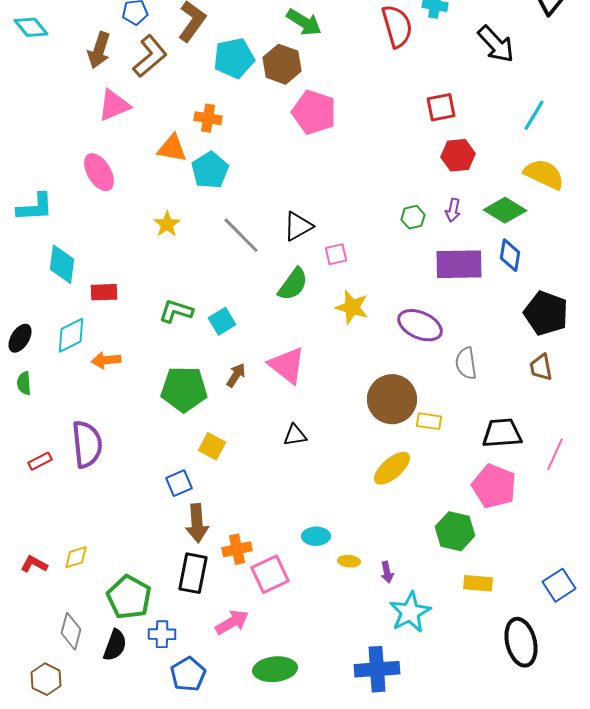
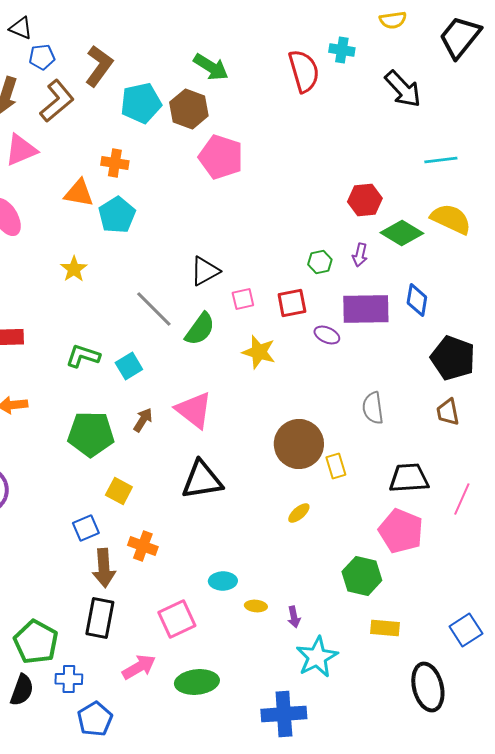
red square: (441, 107) -> (292, 303), moved
cyan line: (534, 115) -> (441, 160), turned 52
green diamond: (505, 210) -> (402, 233), moved
gray line: (241, 235) -> (154, 309), moved
purple ellipse: (420, 325) -> (327, 335), moved, size x0.6
yellow rectangle: (429, 421) -> (336, 466), turned 65
black triangle: (295, 435) -> (202, 480), size x1.8
yellow ellipse: (392, 468) -> (299, 513), size x0.6
orange cross: (237, 549) -> (143, 546), moved, turned 32
green ellipse: (275, 669) -> (197, 682), moved

